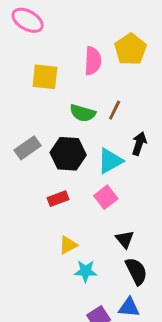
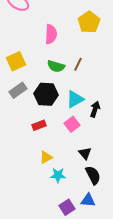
pink semicircle: (93, 61) -> (51, 34), moved
yellow square: (45, 77) -> (16, 61), moved, turned -30
black arrow: (139, 144) -> (95, 109), moved

